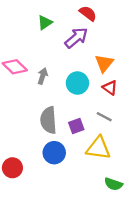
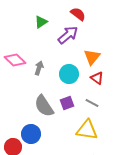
gray semicircle: (48, 120) -> (44, 106), turned -30
purple square: (76, 126) -> (67, 103), moved
blue circle: (54, 153) -> (31, 134), moved

